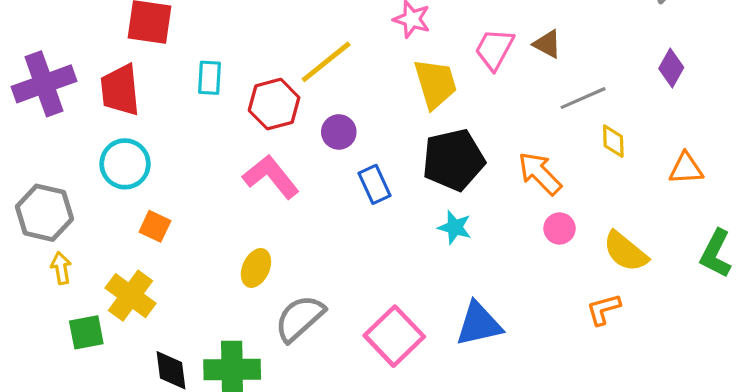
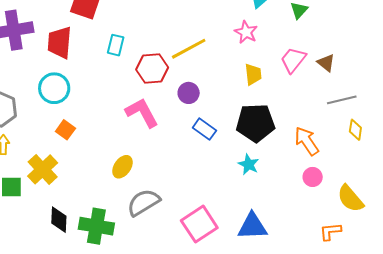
yellow trapezoid: (435, 84) -> (253, 74), size x0.7
blue rectangle: (374, 184) -> (204, 129), turned -40

